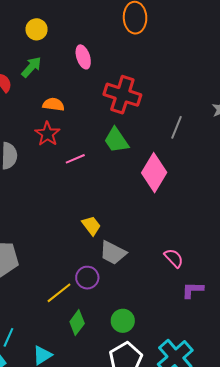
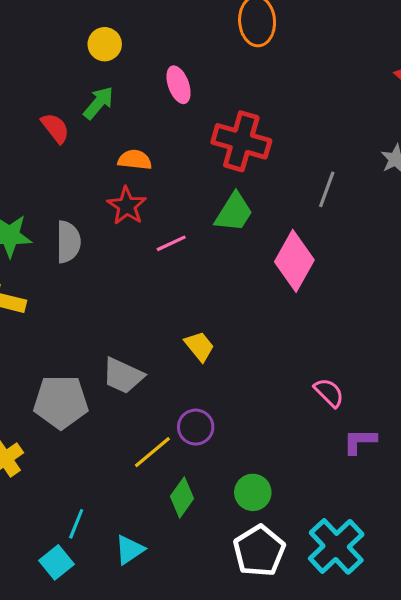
green trapezoid: (116, 140) -> (234, 212), turned -112
gray trapezoid: (113, 253) -> (123, 376), moved

